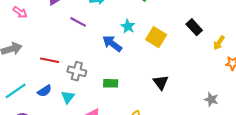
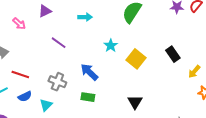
pink arrow: (20, 12) -> (19, 24), moved
purple line: (78, 22) -> (59, 43), moved
blue arrow: (112, 44) -> (89, 72), moved
red line: (50, 60) -> (20, 75), moved

